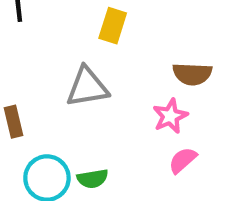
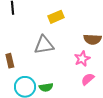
yellow rectangle: (113, 26) -> (56, 17), turned 49

